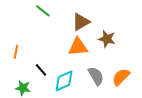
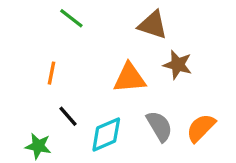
brown triangle: (81, 22) -> (153, 25), moved, turned 48
orange line: (16, 52) -> (51, 73), moved

